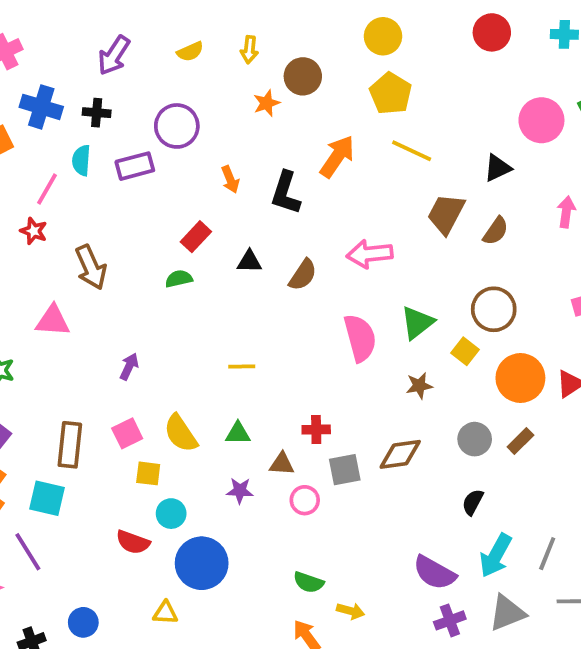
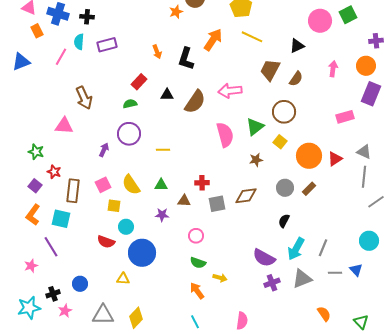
purple circle: (177, 126) -> (129, 134), moved
red star: (34, 231) -> (54, 172), moved
brown semicircle: (303, 275) -> (195, 102), size x1.4
brown circle: (494, 309) -> (284, 112), moved
pink circle: (305, 500) -> (196, 236), moved

